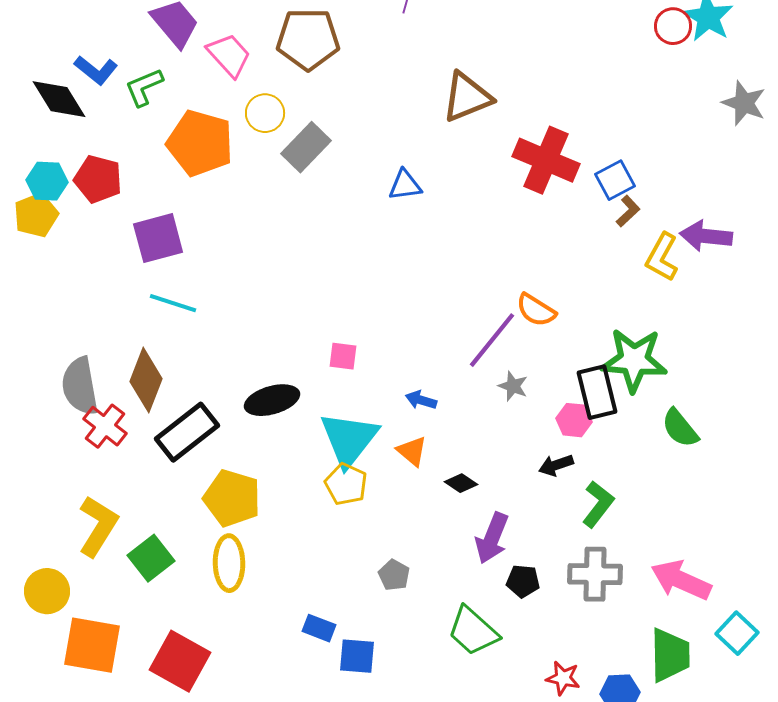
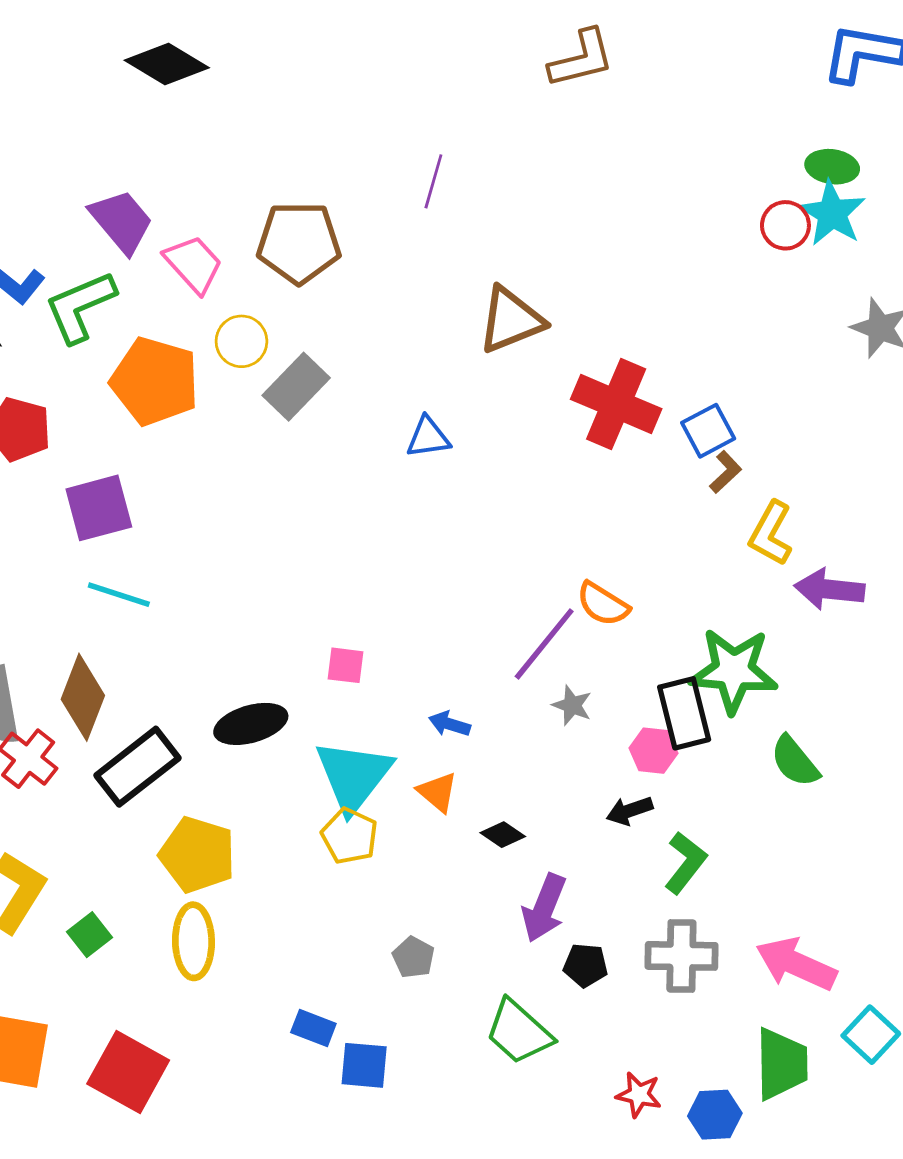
green L-shape: (144, 87) -> (80, 307), size x1.4
purple arrow: (706, 236) -> (829, 589), moved
green square: (151, 558) -> (89, 935), size x0.7

